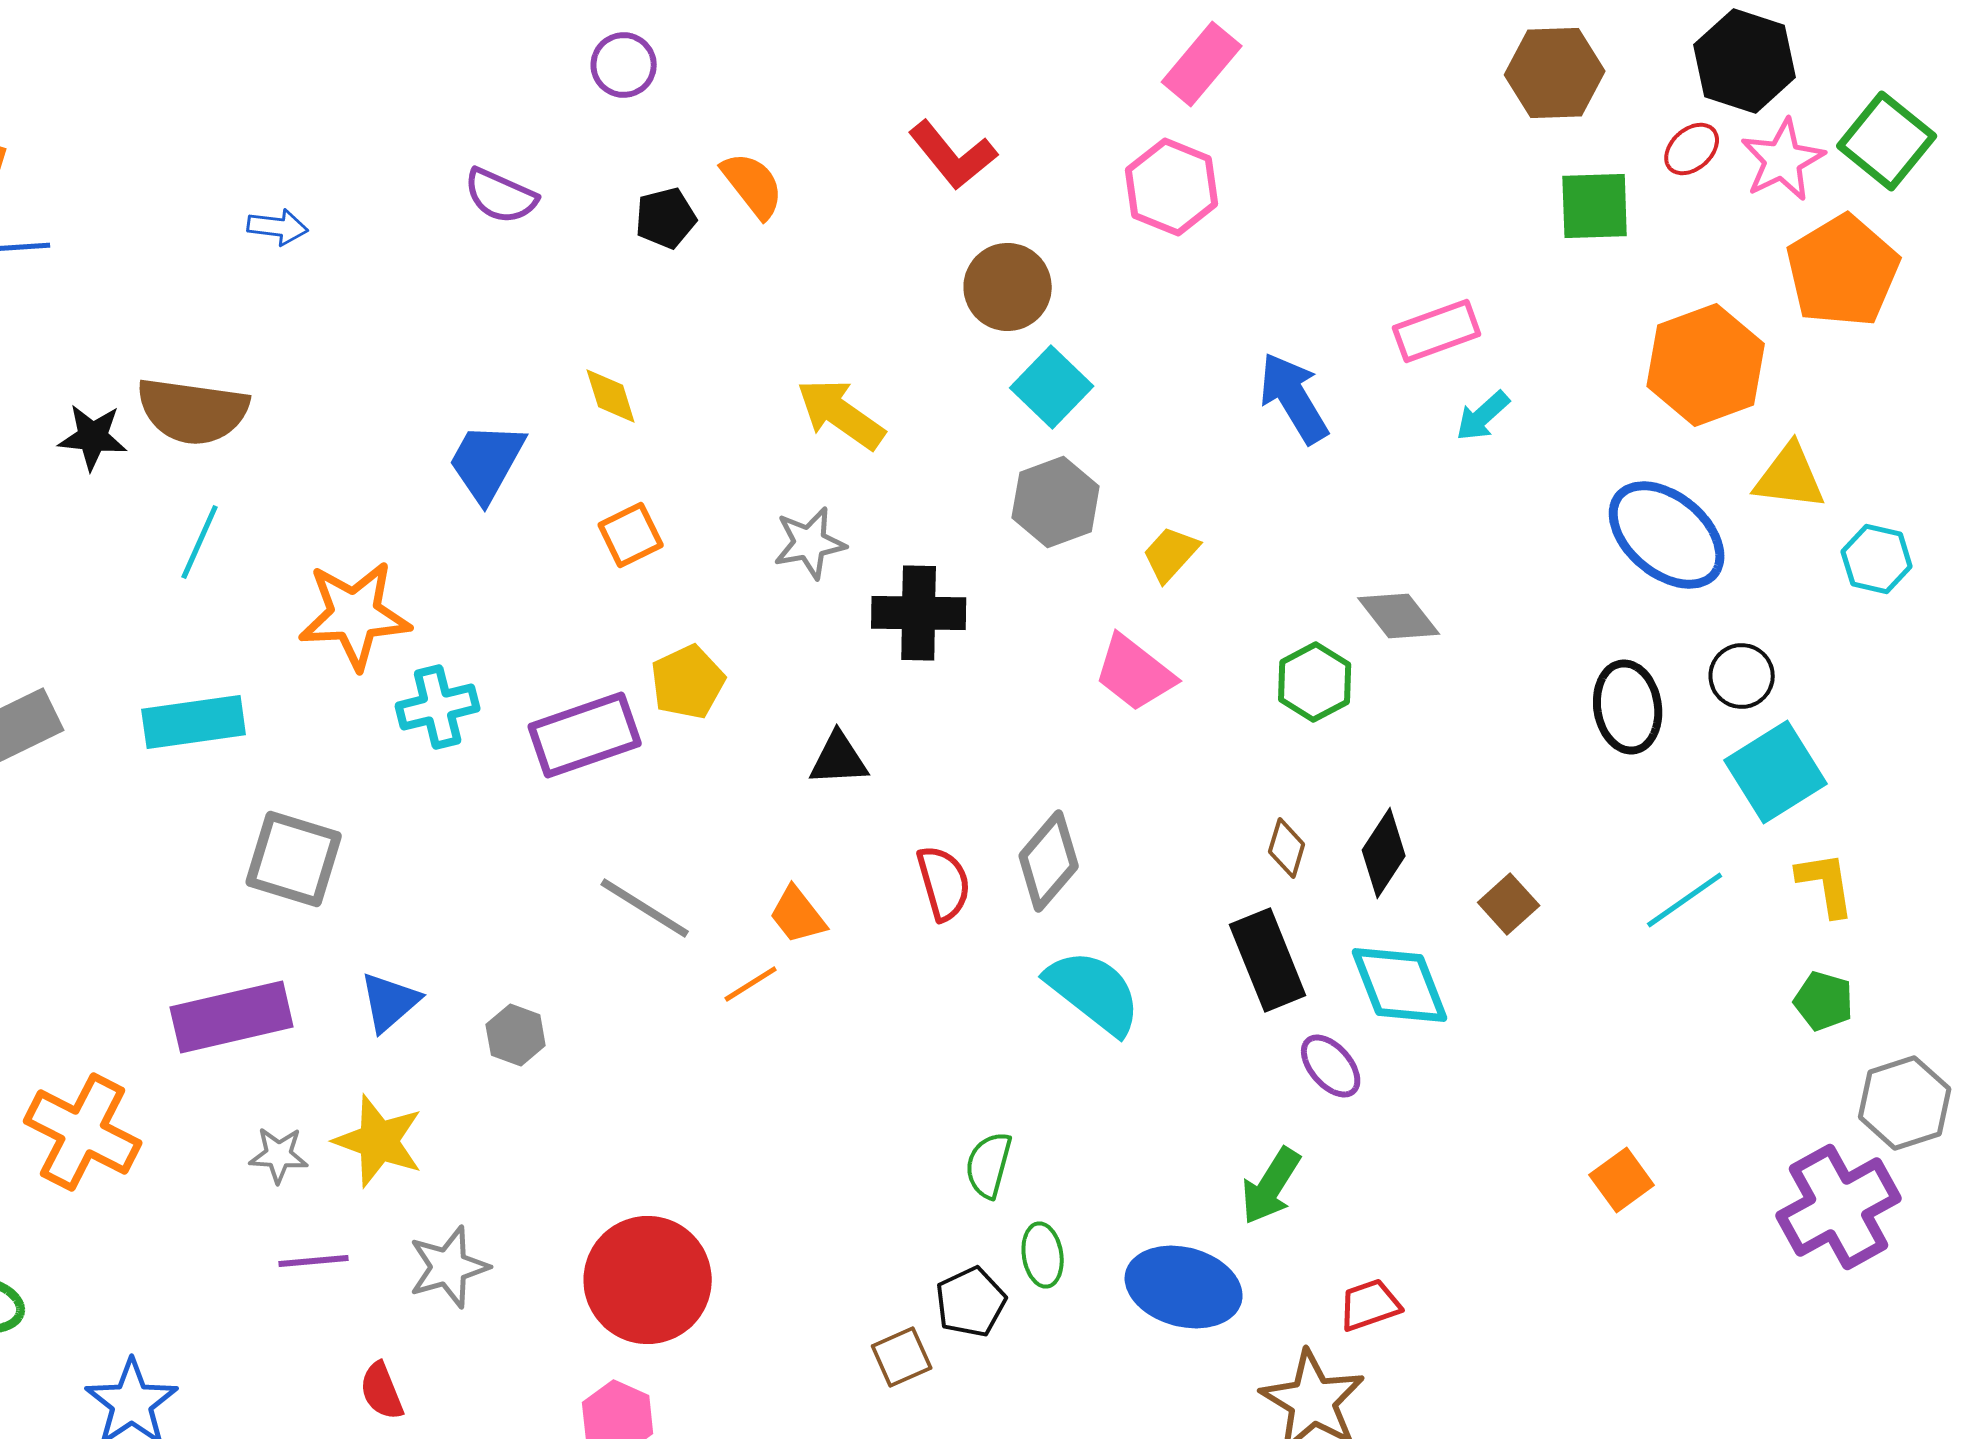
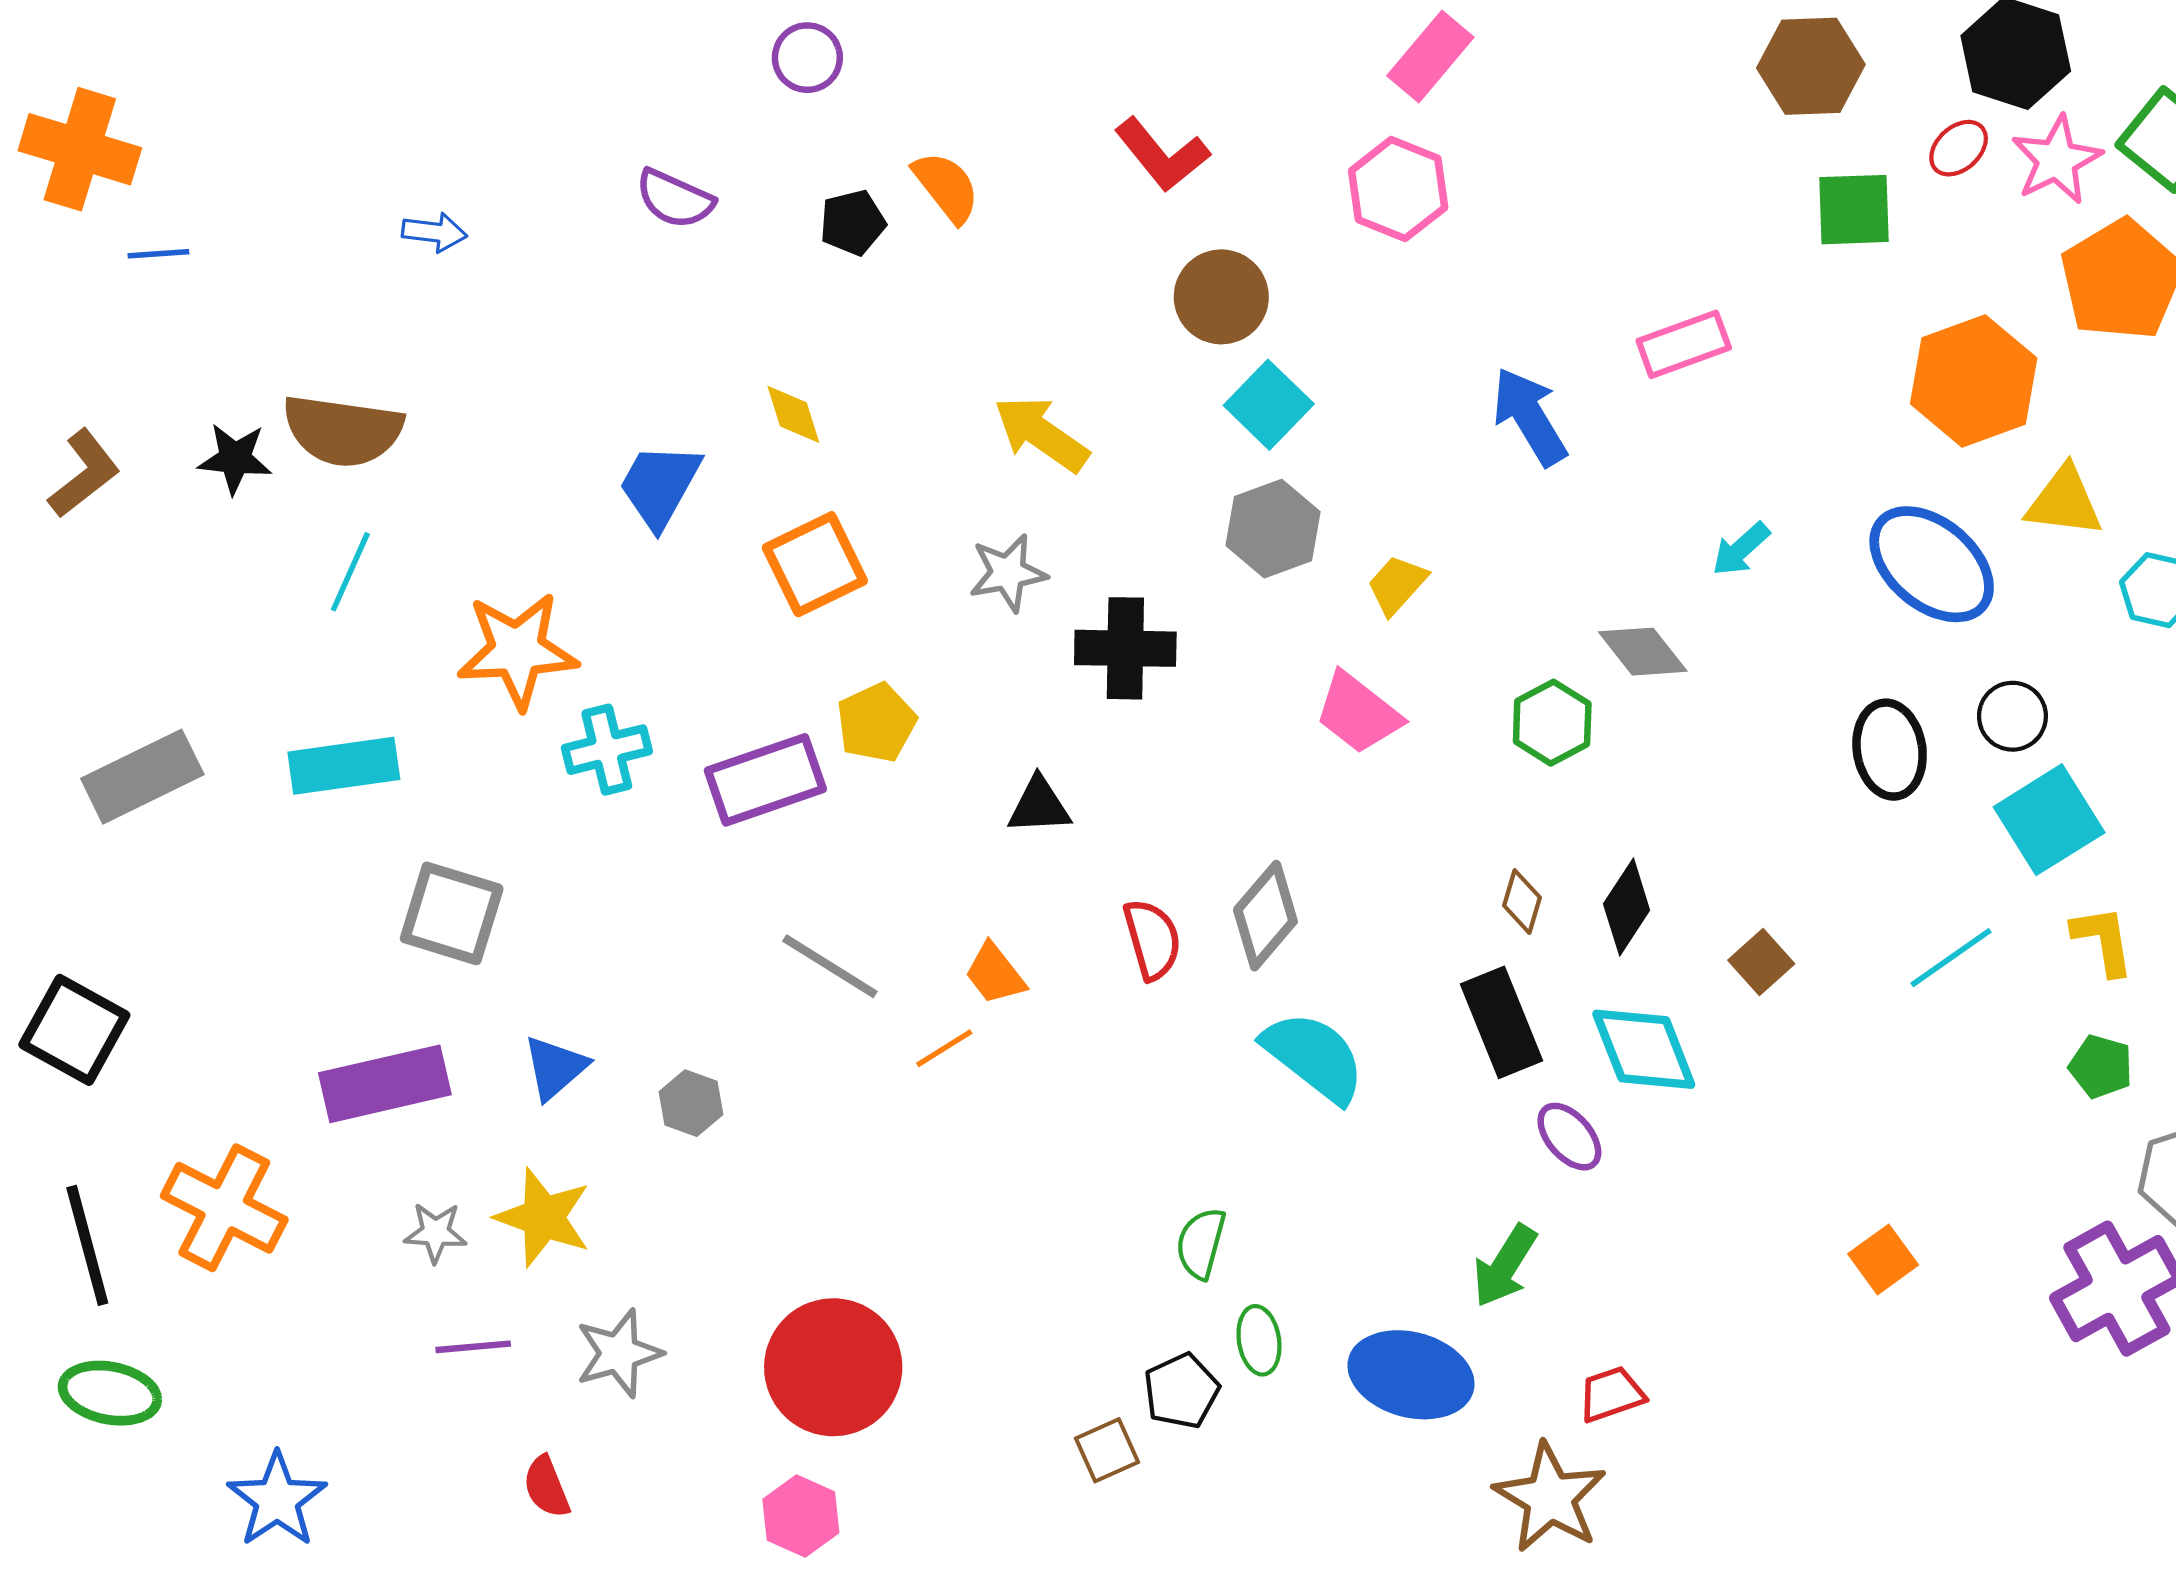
cyan arrow: (1483, 416) -> (1741, 549), moved
orange square: (631, 535) -> (815, 564), size x1.5

